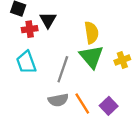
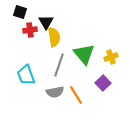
yellow semicircle: (91, 33) -> (54, 37), moved
cyan trapezoid: (26, 62) -> (26, 75), moved
purple square: (109, 106) -> (103, 83), moved

